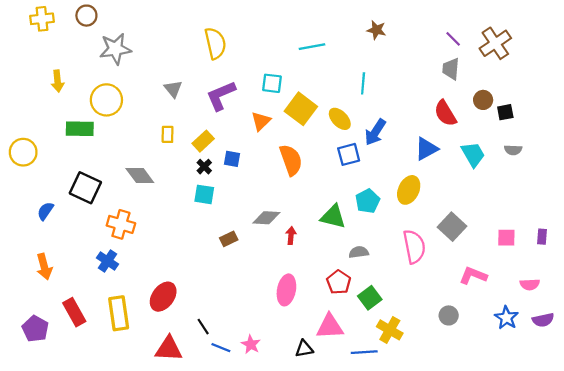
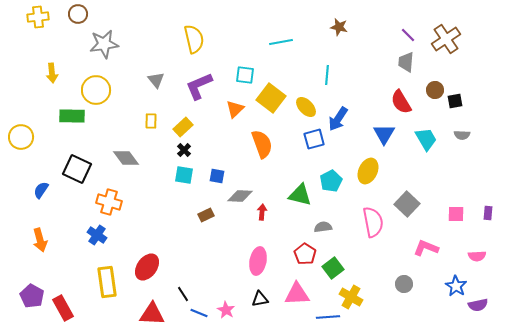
blue triangle: (426, 149) -> (384, 134), turned -30
blue square: (232, 159) -> (217, 176), moved
red rectangle: (74, 312) -> (63, 308), moved
purple semicircle: (543, 320) -> (478, 305), moved
black triangle: (304, 349) -> (260, 299), moved

